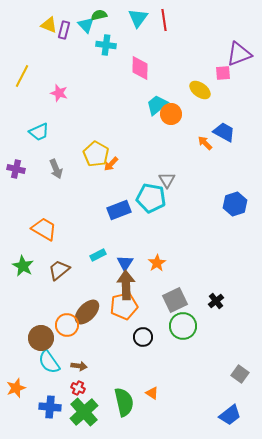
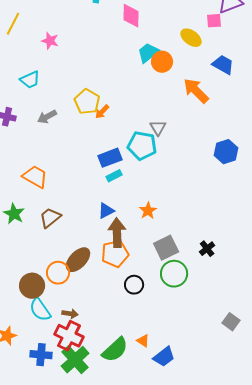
blue trapezoid: (224, 132) -> (223, 65), moved
orange arrow: (205, 143) -> (196, 91), size x1.8
gray arrow: (56, 169) -> (47, 117), turned 84
cyan rectangle: (98, 255) -> (114, 176), moved
blue triangle: (125, 263) -> (106, 211), moved, turned 30
red cross: (78, 388) -> (69, 336), size x2.0
green semicircle: (124, 402) -> (115, 350), turned 60
blue trapezoid: (230, 415) -> (164, 357), moved

